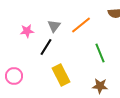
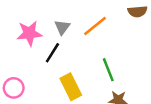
pink star: (27, 31) -> (29, 33), size x1.5
green line: (100, 53) -> (108, 70), moved

